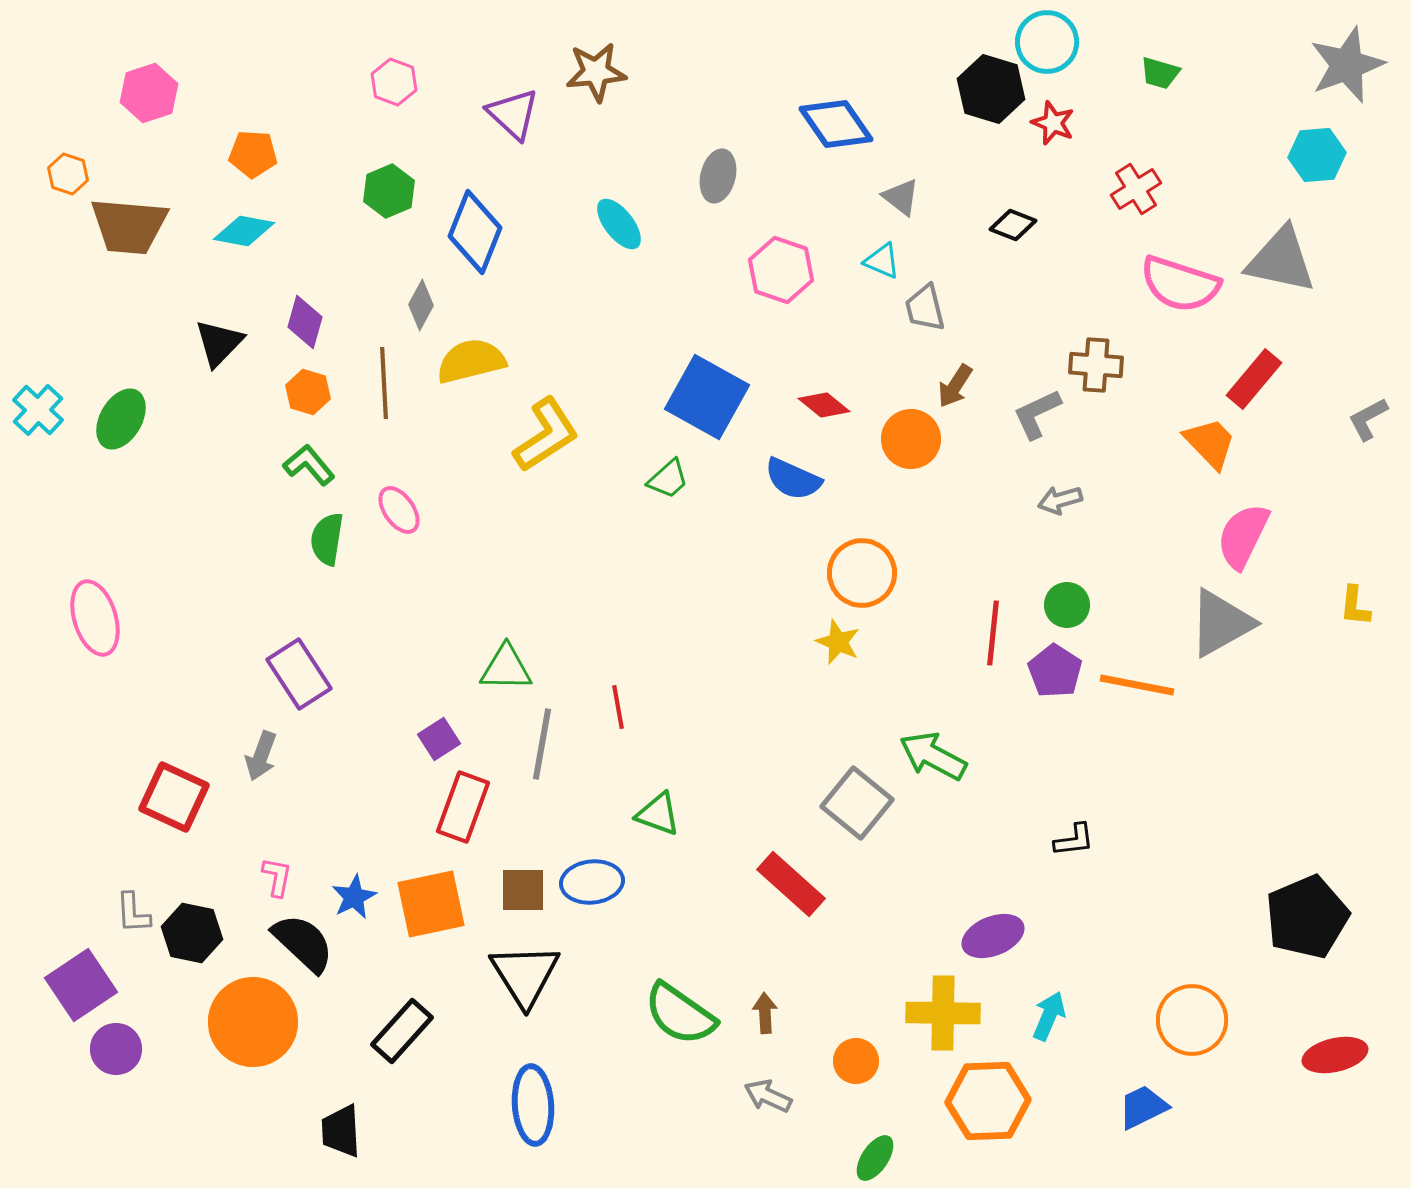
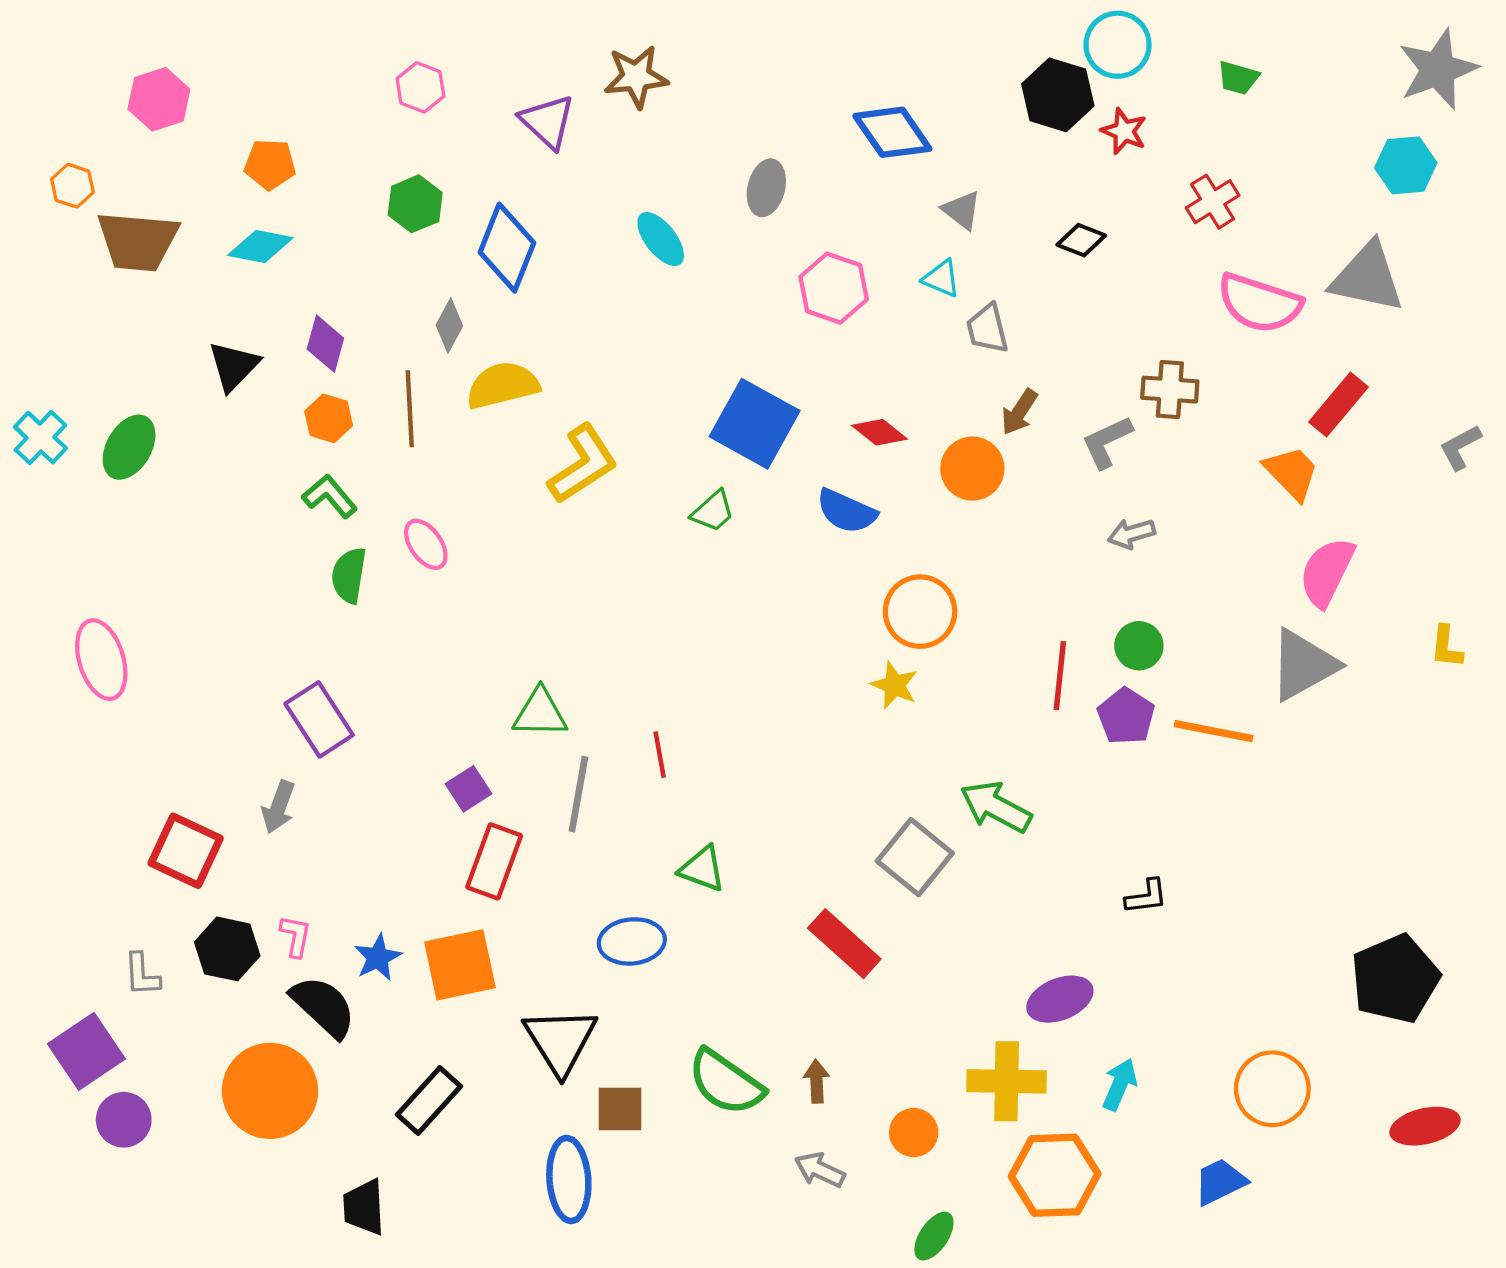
brown square: (523, 890) -> (620, 1109), moved
black hexagon: (192, 933) -> (227, 949), moved

